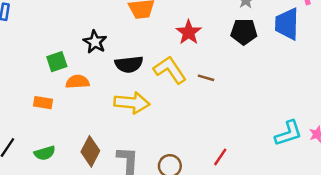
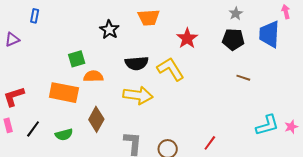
black star: (95, 42) -> (109, 30), moved
brown line: (206, 78) -> (243, 78), moved
orange rectangle: (43, 103) -> (64, 93), size x1.8
brown diamond: (90, 151) -> (96, 119), moved

